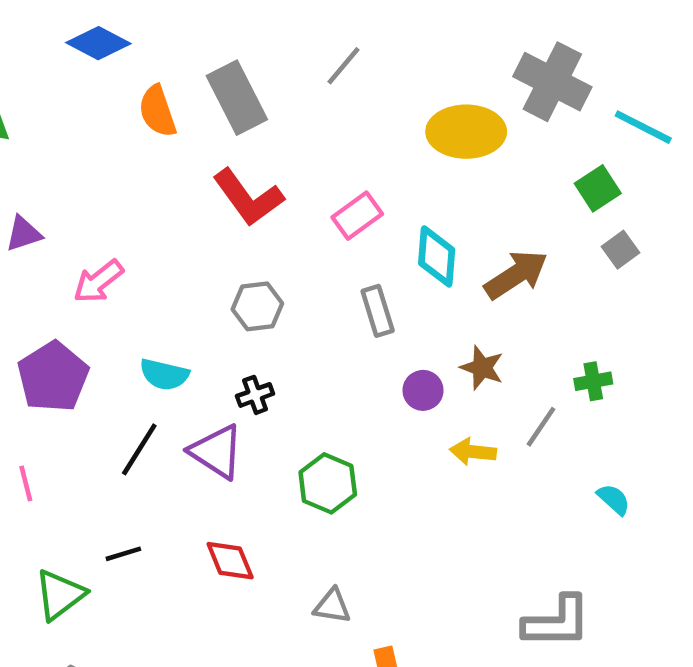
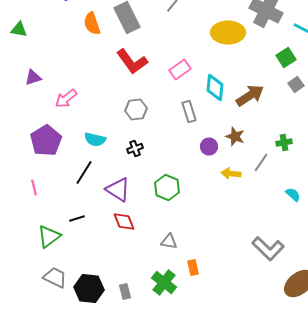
purple triangle: (216, 452) -> (118, 190), moved
gray L-shape: (557, 622) -> (268, 248), turned 44

